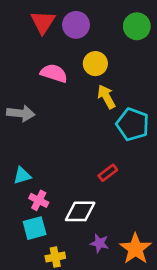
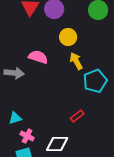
pink semicircle: (54, 73) -> (38, 57), moved
cyan pentagon: (133, 124) -> (95, 81), turned 30

